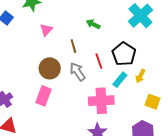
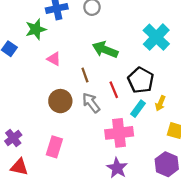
green arrow: (93, 24) -> (105, 50), size x1.6
pink triangle: (46, 30) -> (54, 59), turned -40
pink rectangle: (43, 96) -> (54, 147), moved

